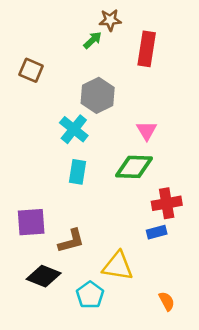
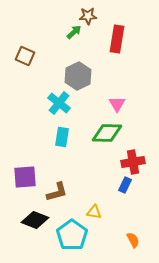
blue rectangle: (157, 232) -> (125, 185), turned -49
yellow triangle: (118, 266) -> (94, 212), size x0.6
cyan pentagon: (90, 295) -> (72, 235), size x1.4

